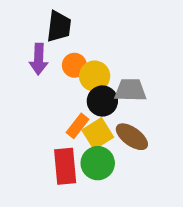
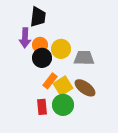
orange circle: (74, 65) -> (40, 45), moved
black circle: (102, 101) -> (42, 58), moved
red rectangle: (65, 166) -> (42, 107), size x0.7

